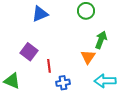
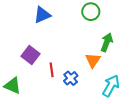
cyan arrow: (105, 81) -> (111, 86), turned 120
blue cross: (63, 83) -> (71, 78), moved, turned -32

